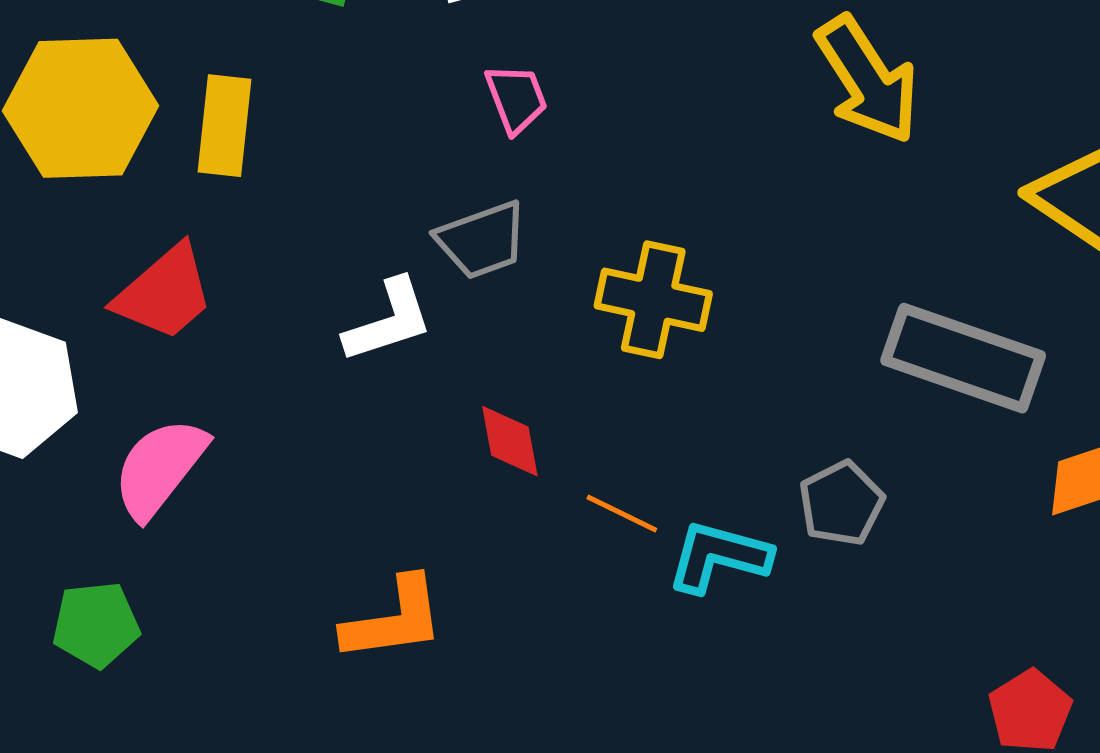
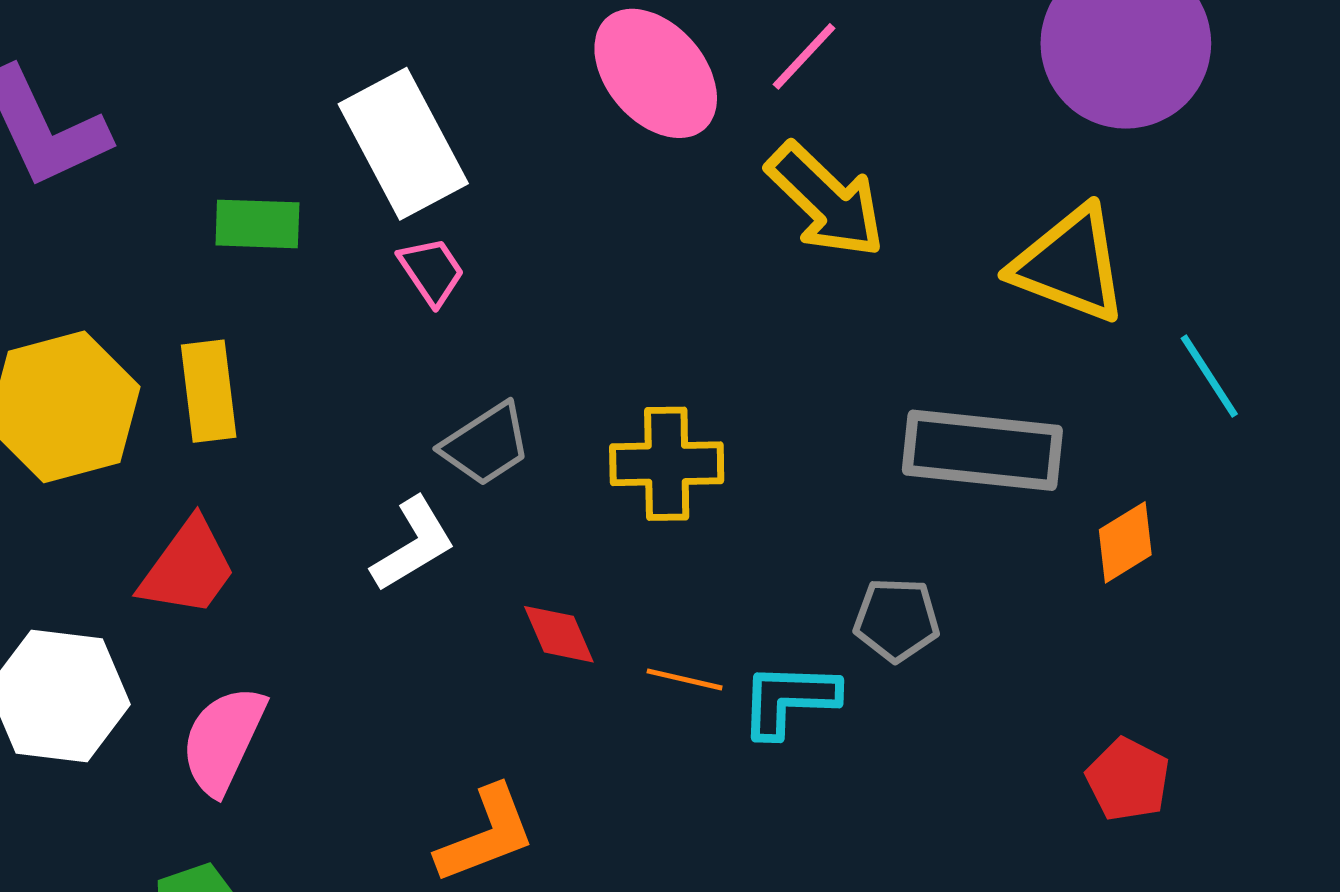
pink trapezoid: (516, 98) -> (432, 271), moved
gray pentagon: (841, 503) -> (897, 620), turned -30

